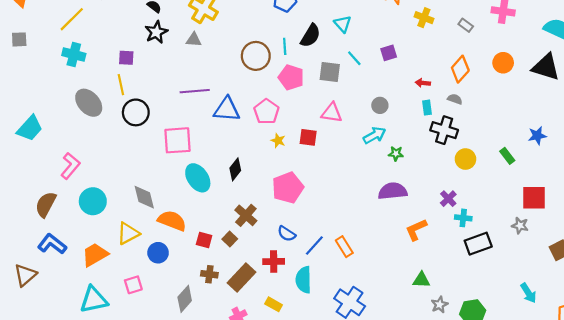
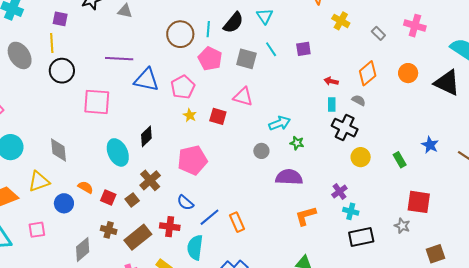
gray circle: (380, 105) -> (261, 151), moved
blue star: (537, 136) -> (430, 145), turned 30
cyan ellipse: (198, 178) -> (118, 152), moved
orange semicircle: (172, 221) -> (85, 187), moved, size x0.6

